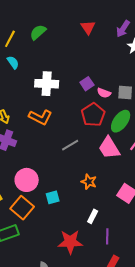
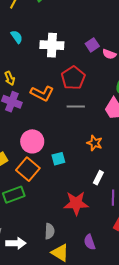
cyan semicircle: (13, 62) -> (17, 37), moved
red pentagon: (93, 115) -> (73, 78), moved
orange L-shape: (40, 117) -> (42, 93), moved
gray line: (70, 145) -> (76, 106), turned 30

